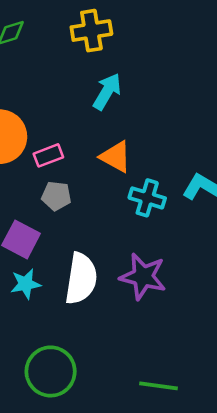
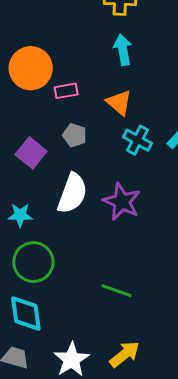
cyan arrow: (107, 92) -> (123, 50), turned -52
gray pentagon: (56, 196) -> (75, 135), moved
cyan star: (26, 284) -> (20, 215), moved

